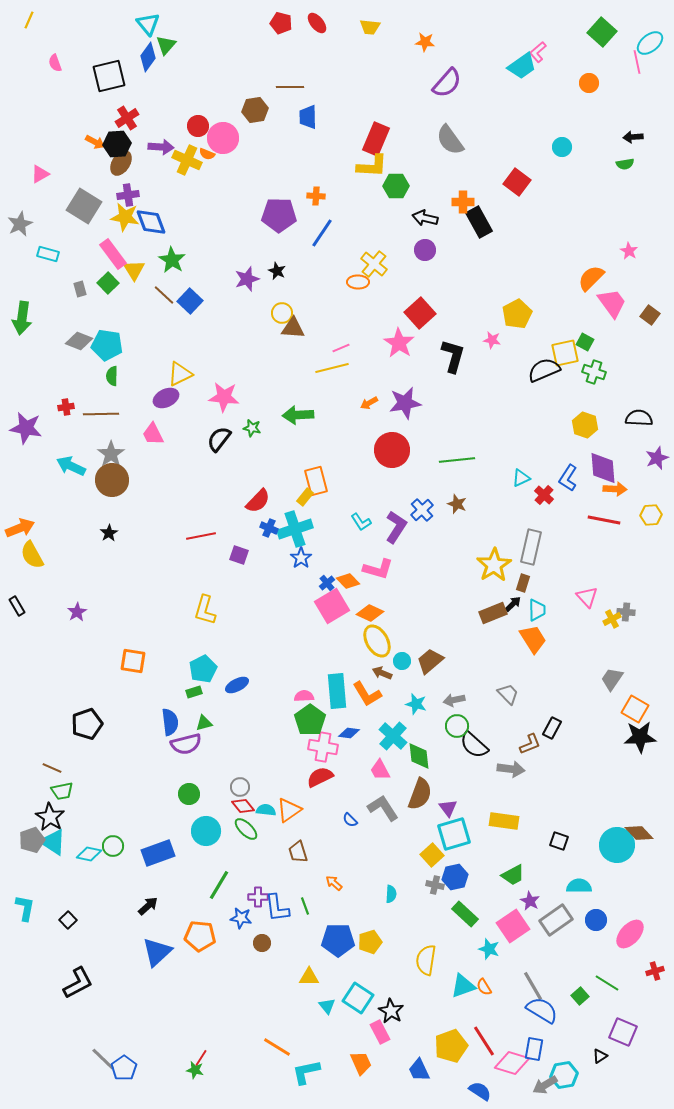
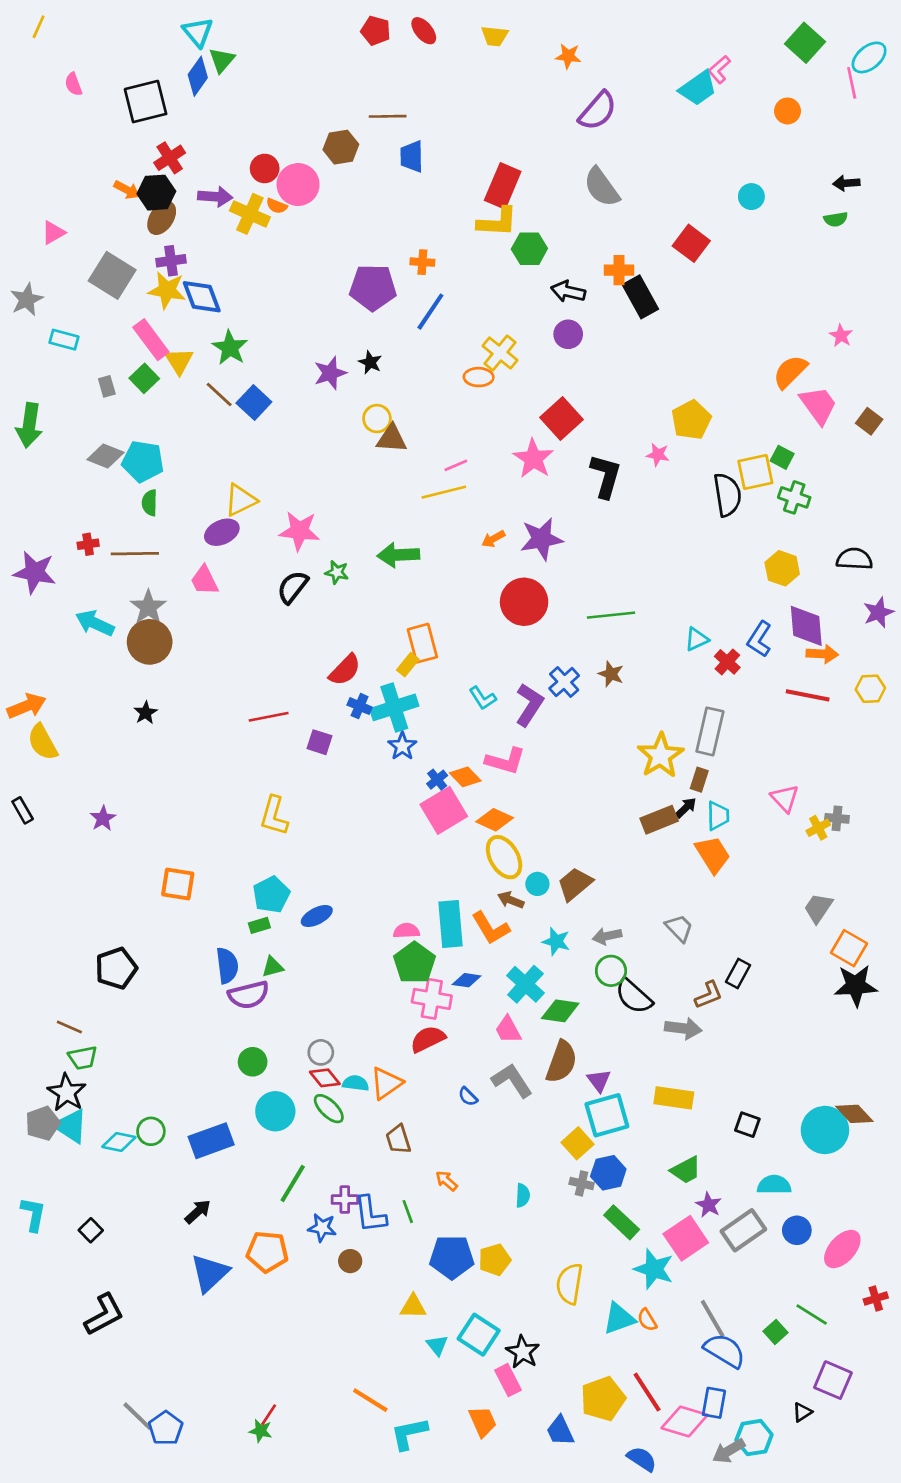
black semicircle: (544, 370) -> (727, 495), turned 104
green diamond: (419, 756) -> (560, 1011), turned -76
cyan star: (489, 949) -> (654, 1269), size x1.4

